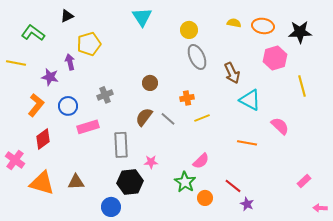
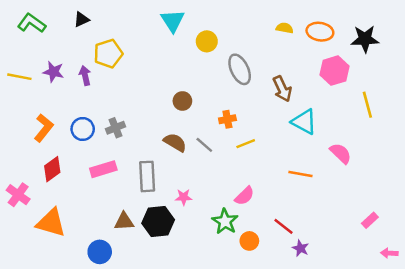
yellow circle: (189, 30) -> (207, 41), moved
green L-shape: (33, 33) -> (32, 23), moved
purple star: (50, 77) -> (53, 72), moved
gray cross: (105, 95) -> (115, 128), moved
brown semicircle: (144, 117) -> (175, 142), turned 84
pink rectangle: (88, 127) -> (103, 169), moved
brown triangle: (76, 182) -> (124, 221), moved
blue circle: (111, 207) -> (100, 252), moved

